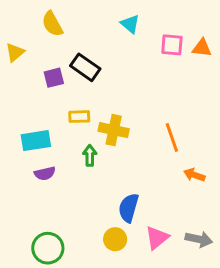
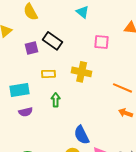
pink square: (172, 45) -> (102, 42), moved
yellow cross: (114, 130) -> (82, 72), moved
orange line: (172, 138) -> (123, 88), moved, turned -48
blue semicircle: (129, 208) -> (82, 135), turned -42

